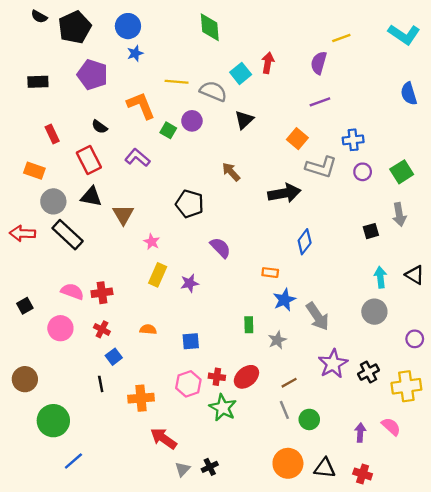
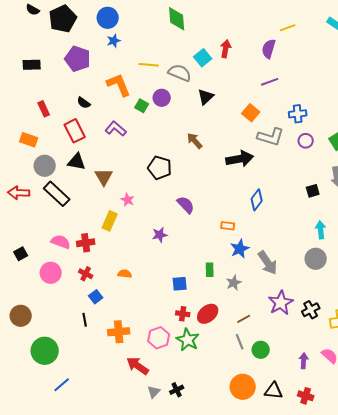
yellow rectangle: (158, 275) -> (110, 221), moved
blue square: (191, 341) -> (180, 284), moved
pink hexagon: (188, 384) -> (159, 338), moved

